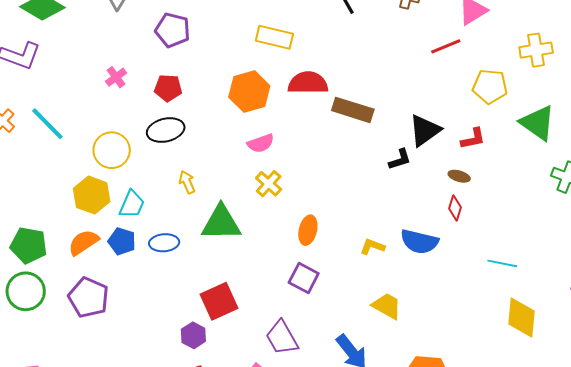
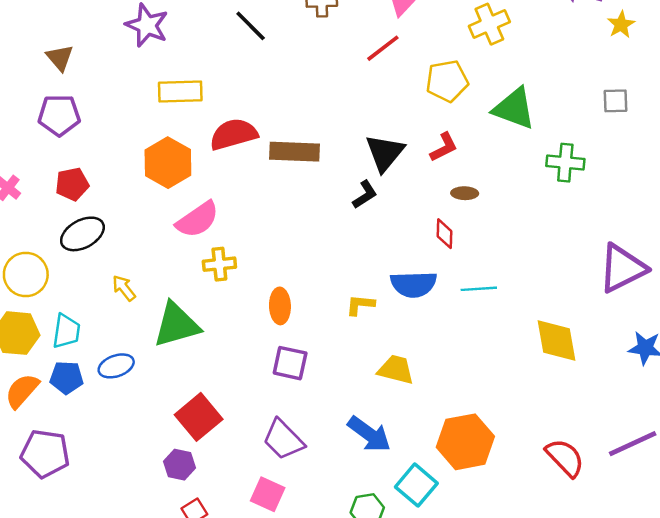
pink semicircle: (261, 143) -> (198, 220), size x1.4
brown ellipse: (459, 176) -> (465, 193), moved
yellow cross: (269, 184) -> (219, 264), turned -32
cyan line: (502, 263) -> (479, 289), moved

